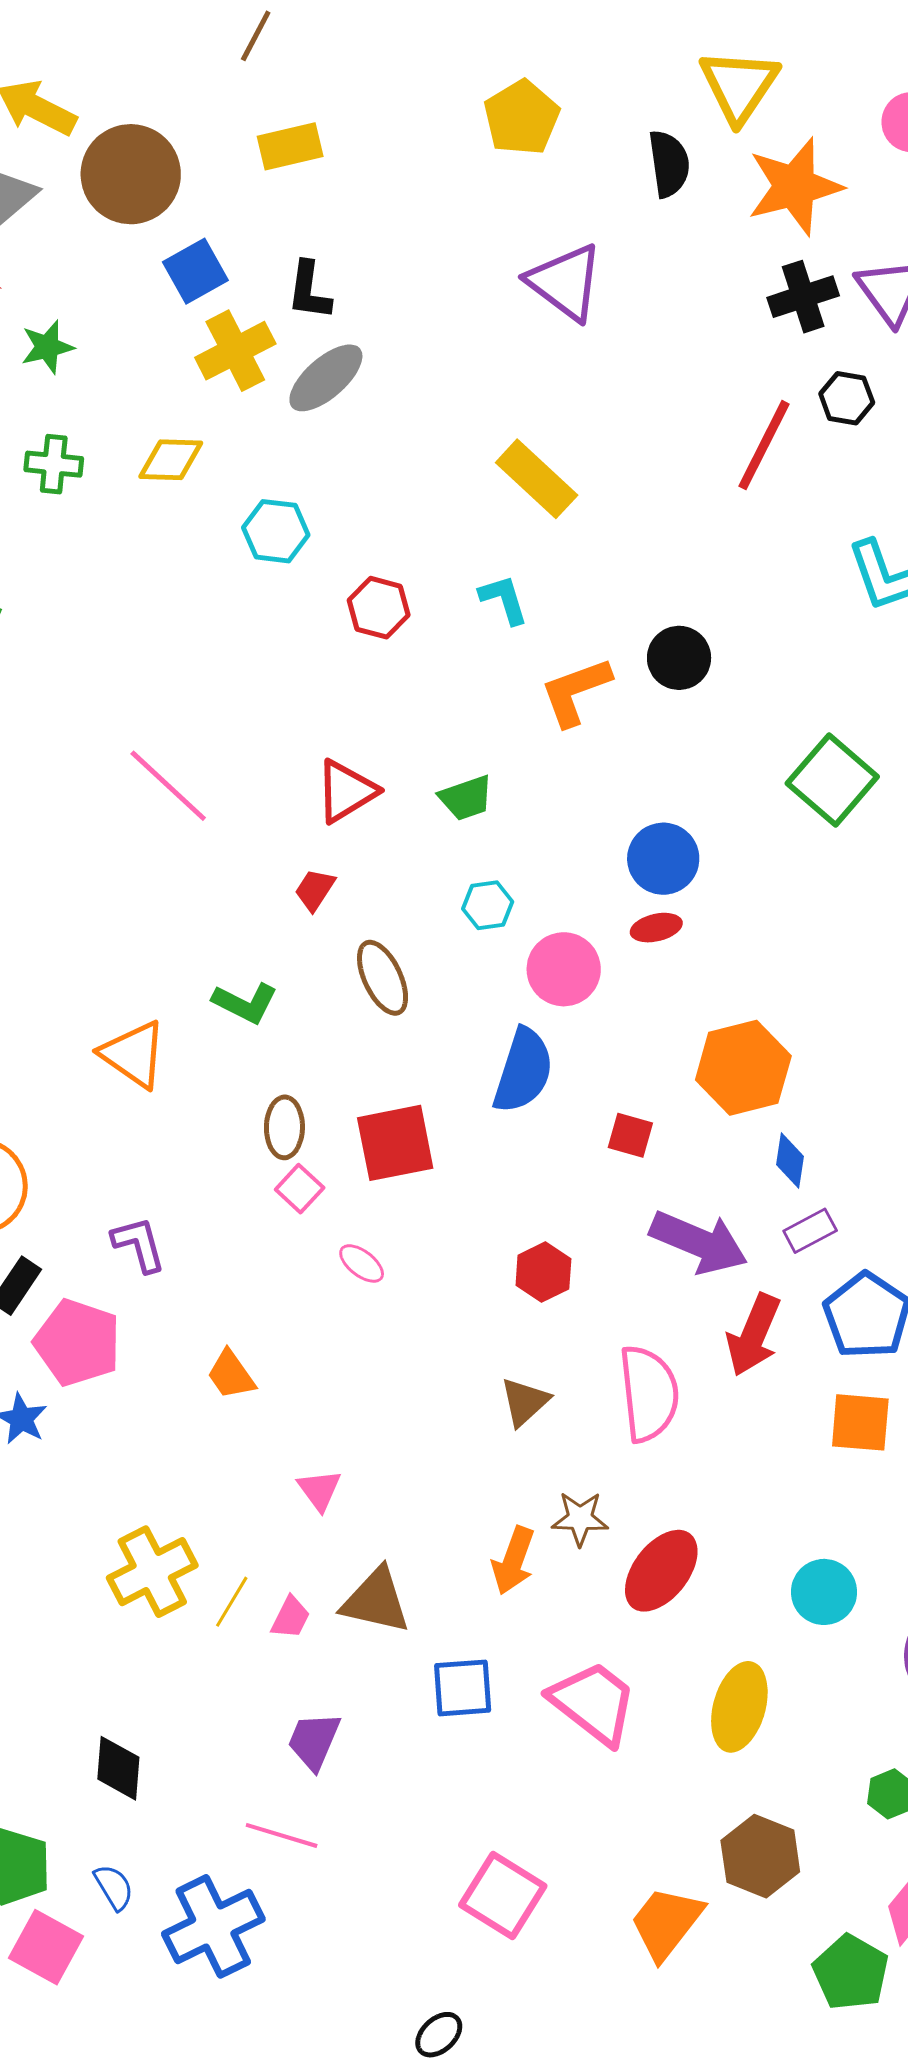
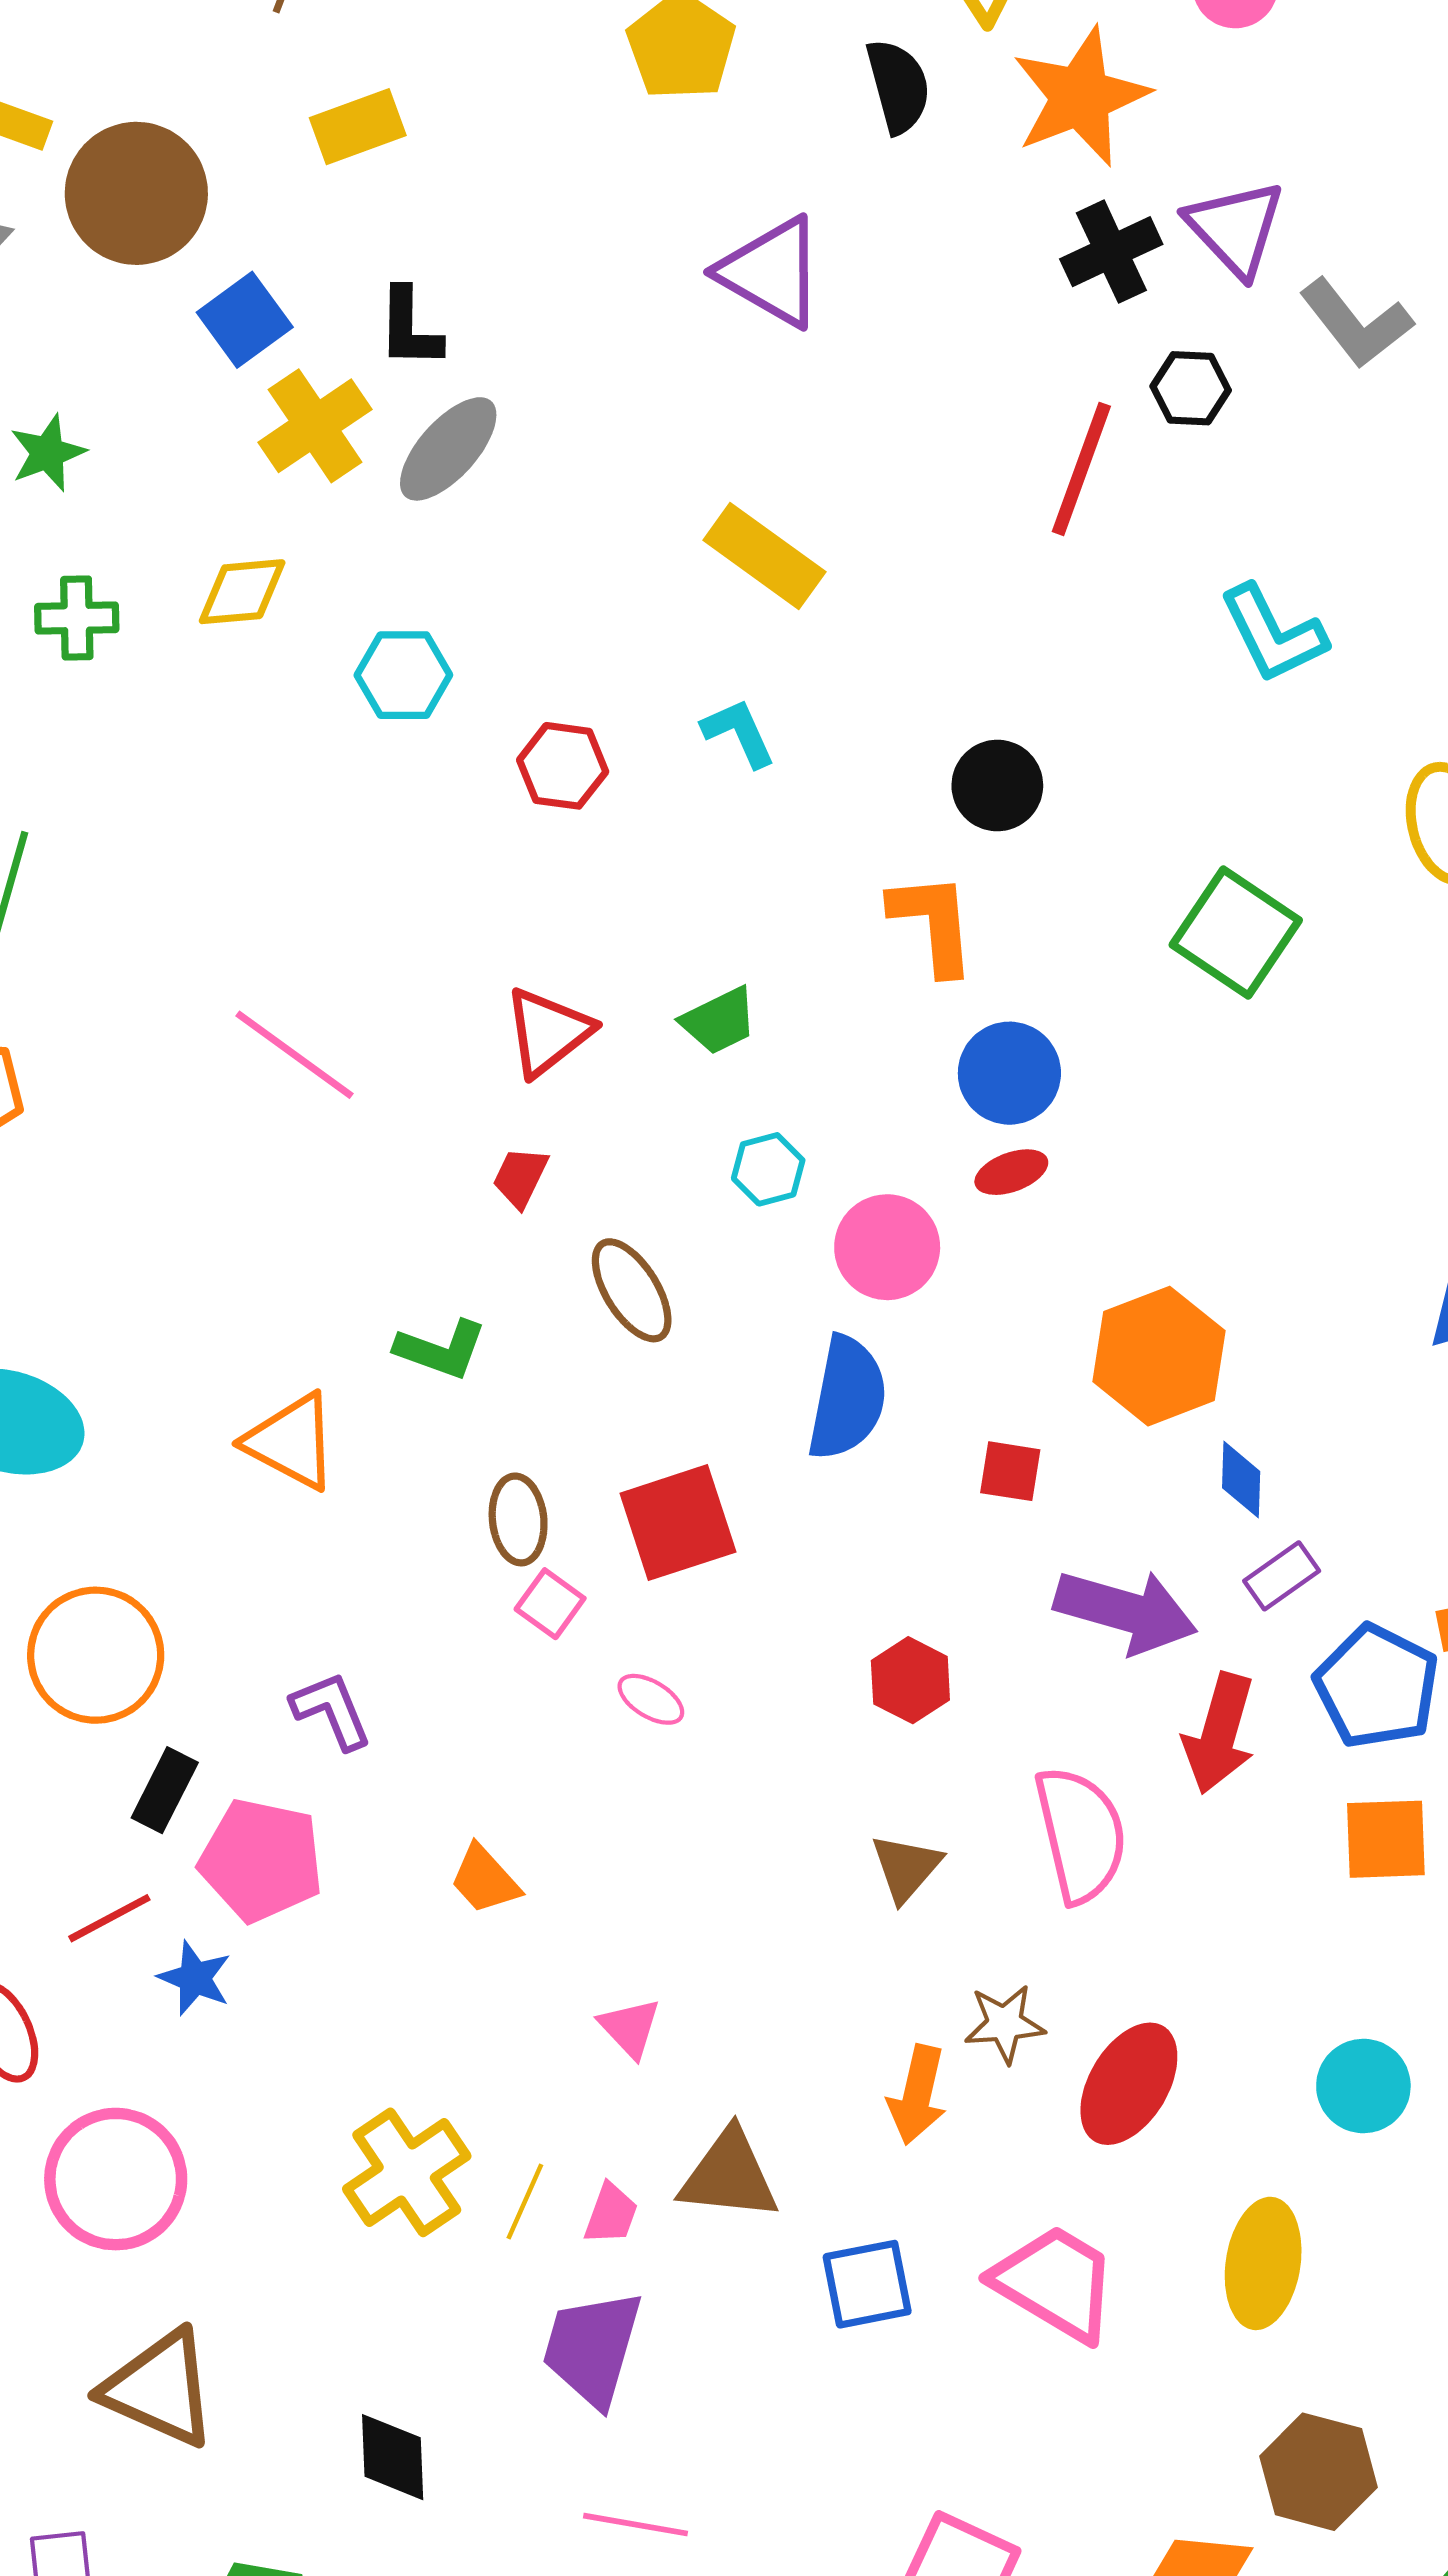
orange L-shape: (576, 691) -> (933, 923), moved, turned 112
purple trapezoid: (314, 1741) -> (592, 2348), moved, size x1.4

